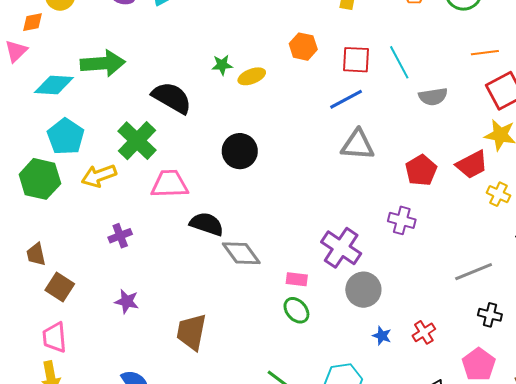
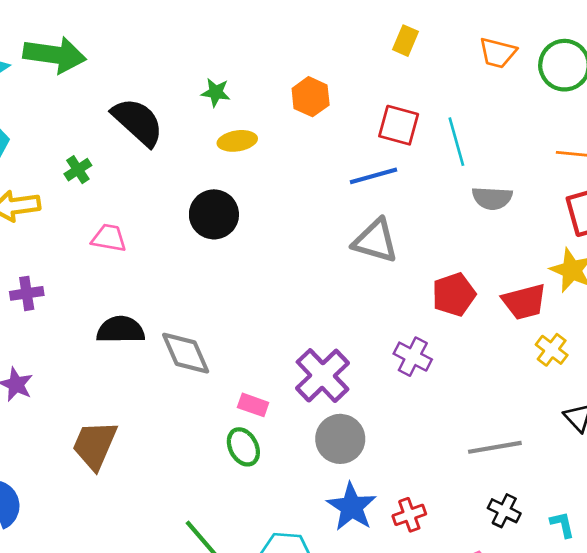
orange hexagon: (303, 47) -> (311, 97), moved
yellow ellipse: (252, 76) -> (237, 141), moved
green cross: (137, 141) -> (78, 170), size x0.5
pink trapezoid: (169, 184) -> (109, 238), size x0.7
black semicircle: (207, 224) -> (121, 330), moved, turned -32
blue star: (382, 336) -> (352, 507), size x1.8

